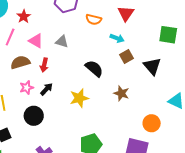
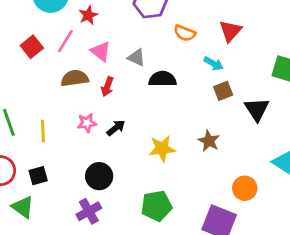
black semicircle: (94, 69) -> (163, 79), moved, turned -48
pink star: (27, 88) -> (87, 123), moved
black arrow: (47, 89) -> (116, 128), moved
yellow star: (79, 98) -> (162, 149), moved
black circle: (34, 116) -> (99, 176), moved

